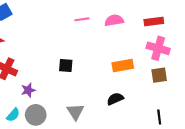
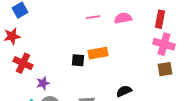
red rectangle: (154, 21) -> (160, 19), turned -72
orange rectangle: (123, 65) -> (98, 53), moved

